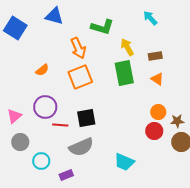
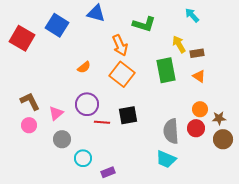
yellow arrow: (127, 47) -> (179, 44), moved
orange square: (80, 77) -> (122, 74), turned -30
gray semicircle: (81, 147) -> (171, 131), moved, turned 110

